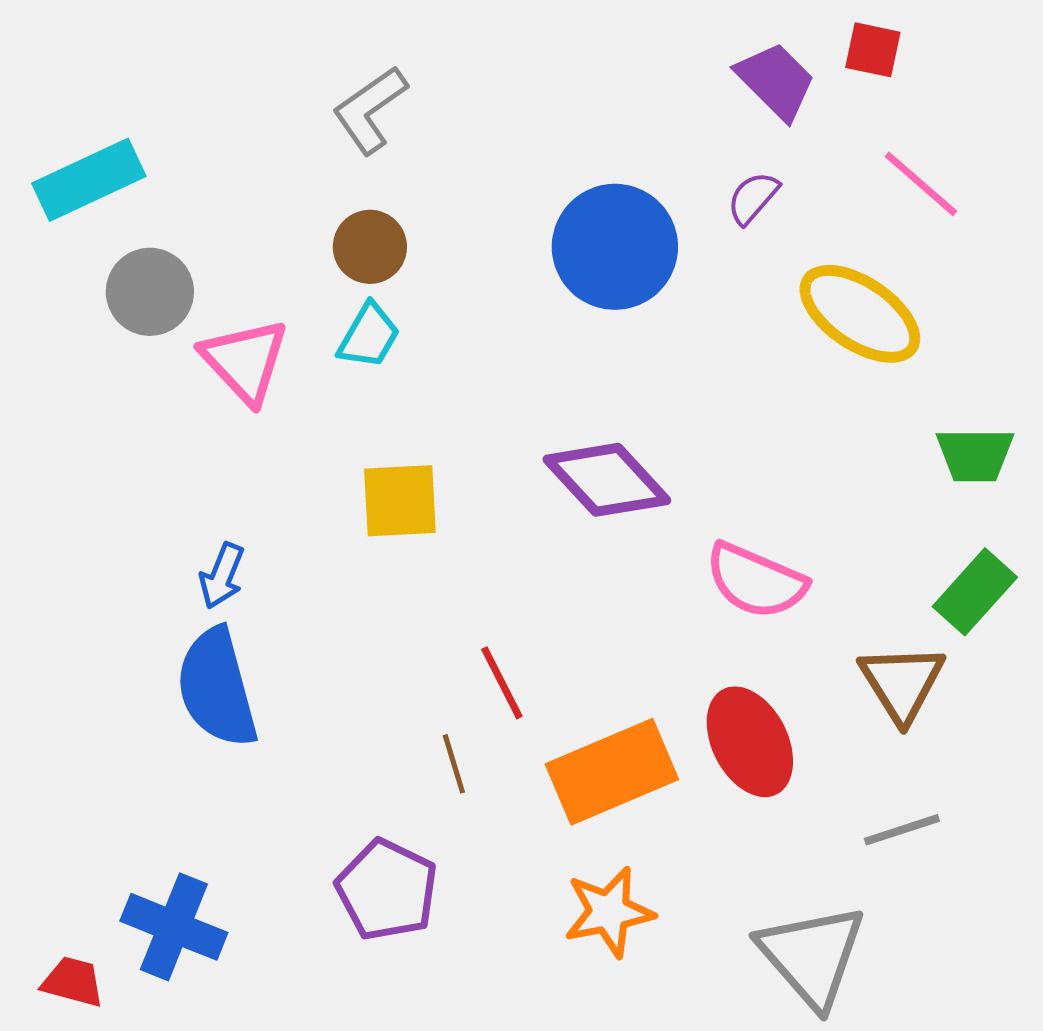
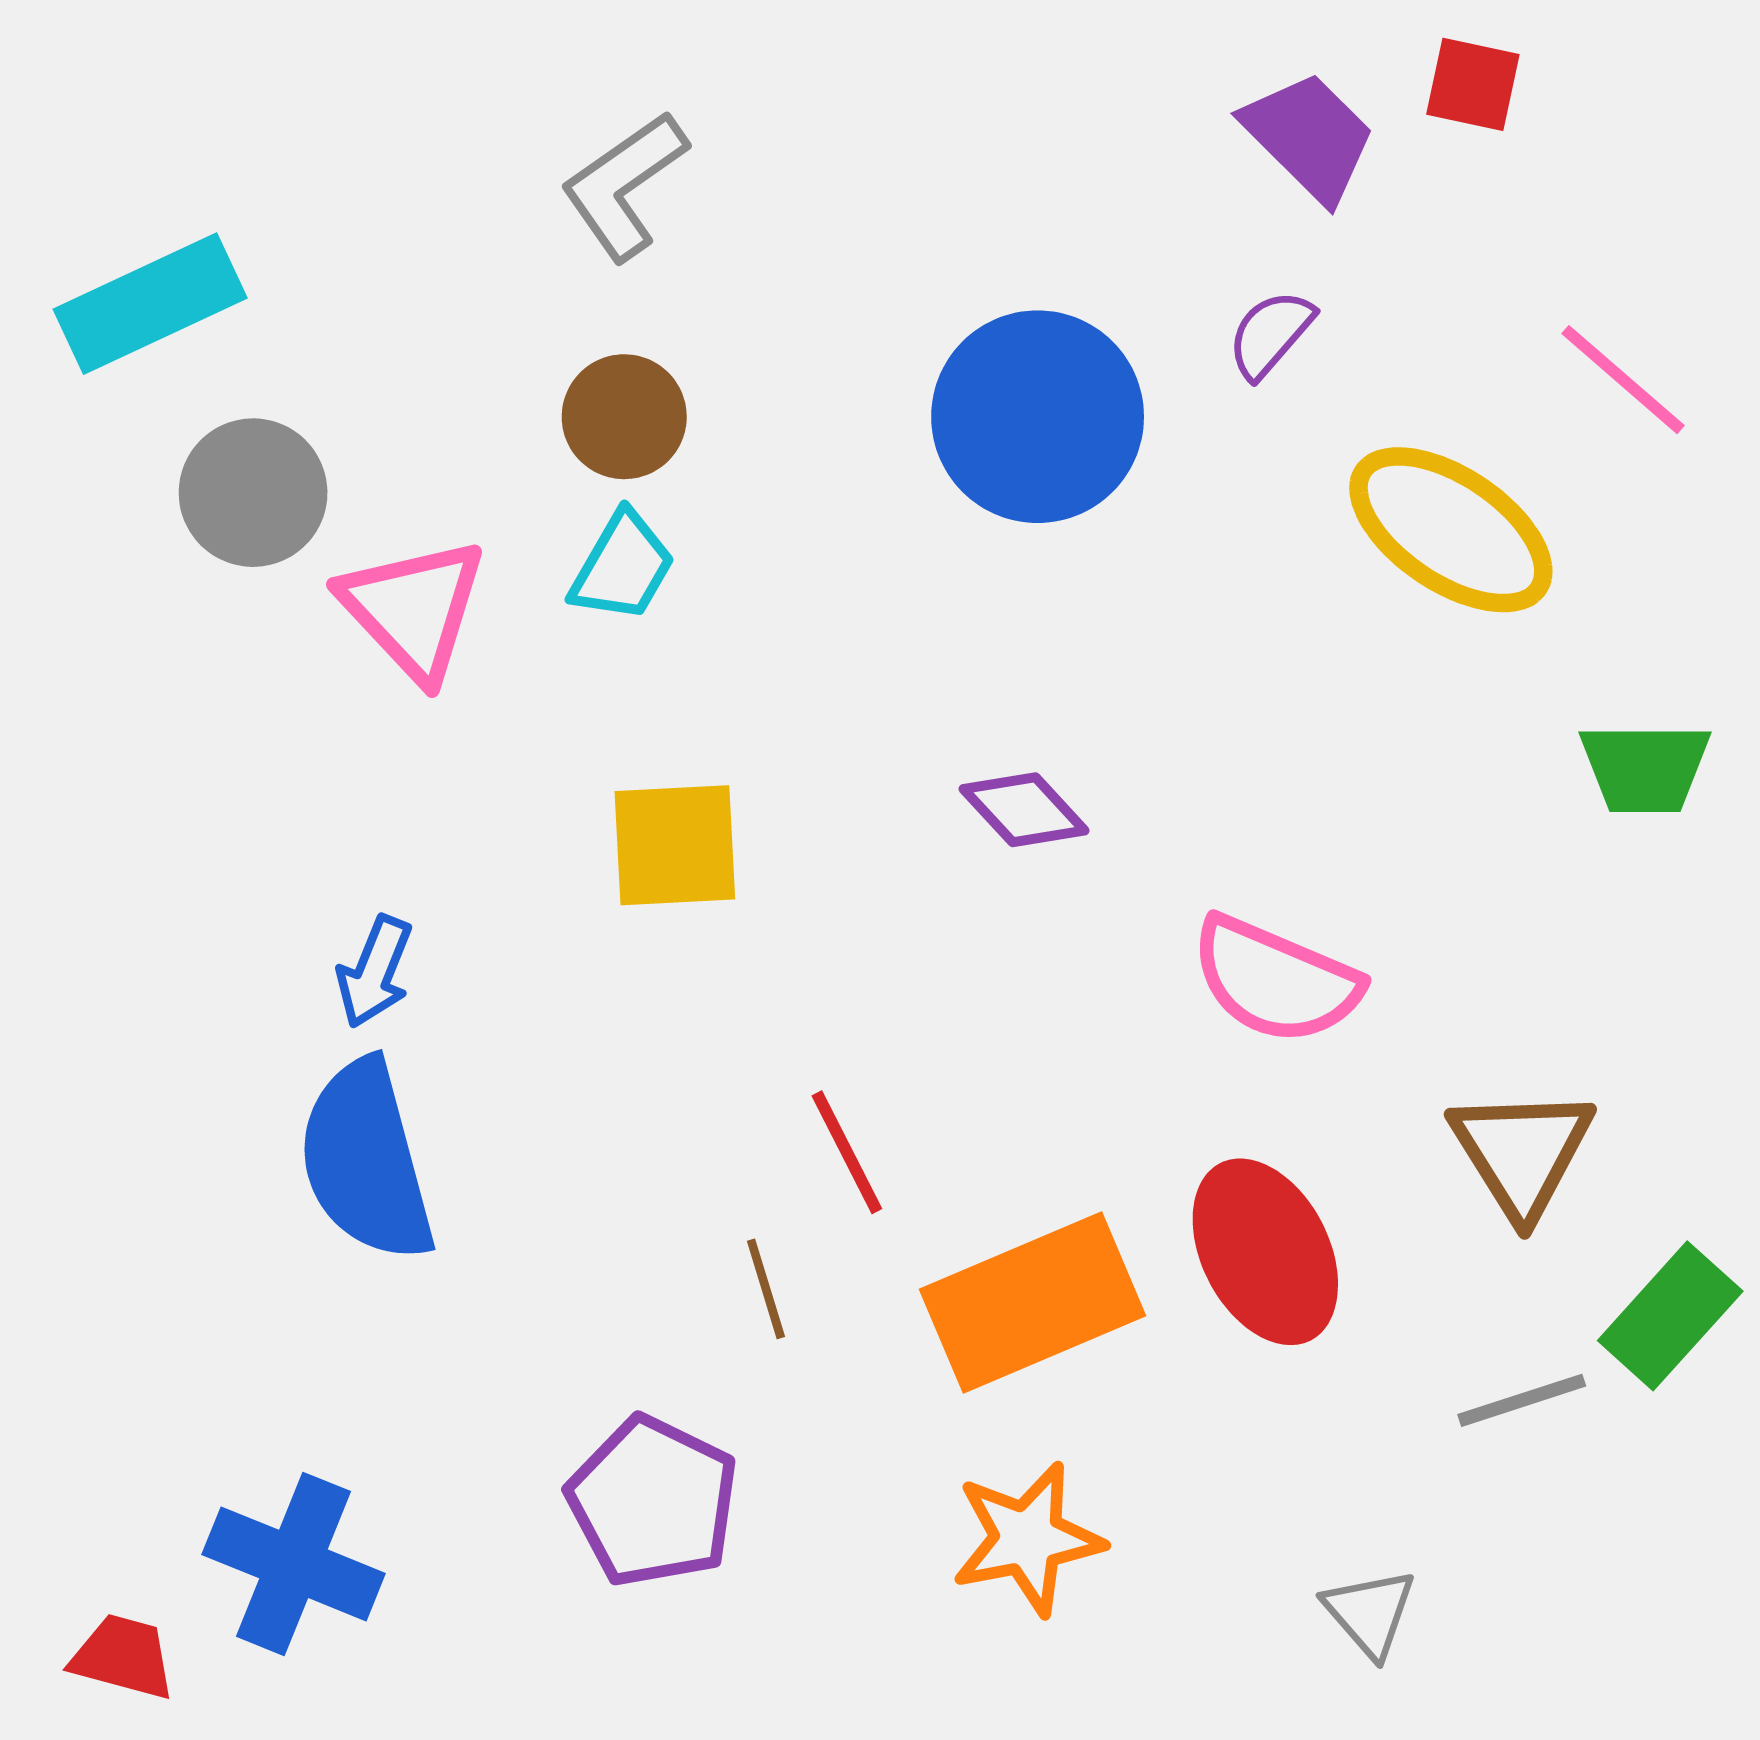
pink line: (921, 184) -> (1623, 380), moved
purple diamond: (607, 480) -> (1024, 810), size x0.6
green rectangle: (975, 592) -> (1670, 1316), moved
gray triangle: (812, 956) -> (1370, 1613), size x0.5

